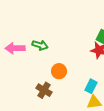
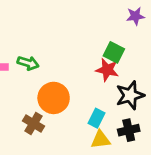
orange circle: (59, 71) -> (54, 98), size x1.5

